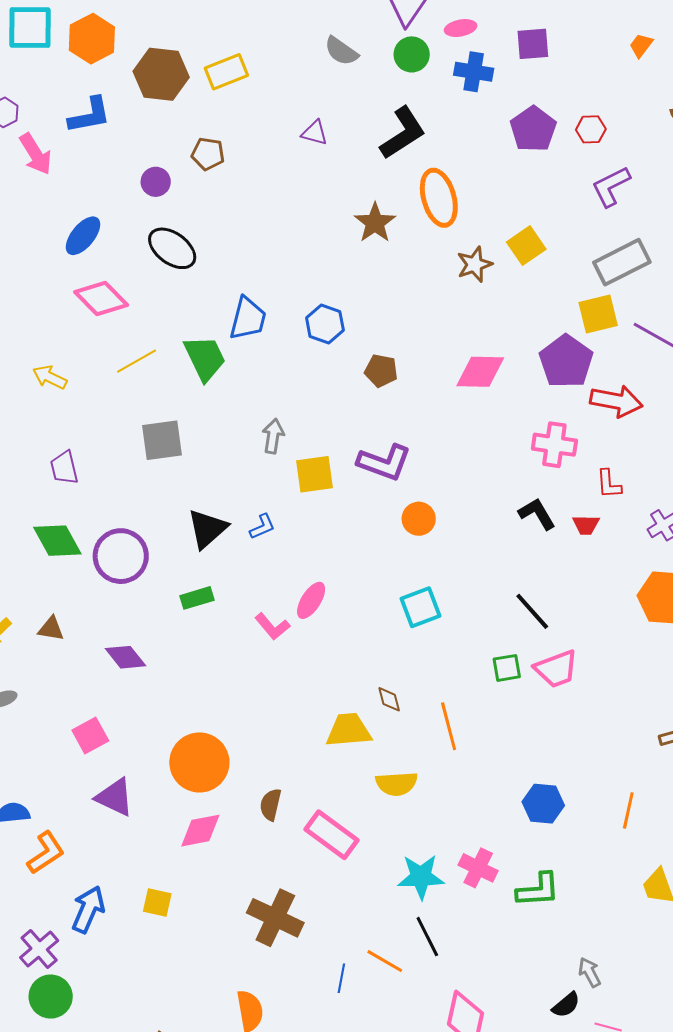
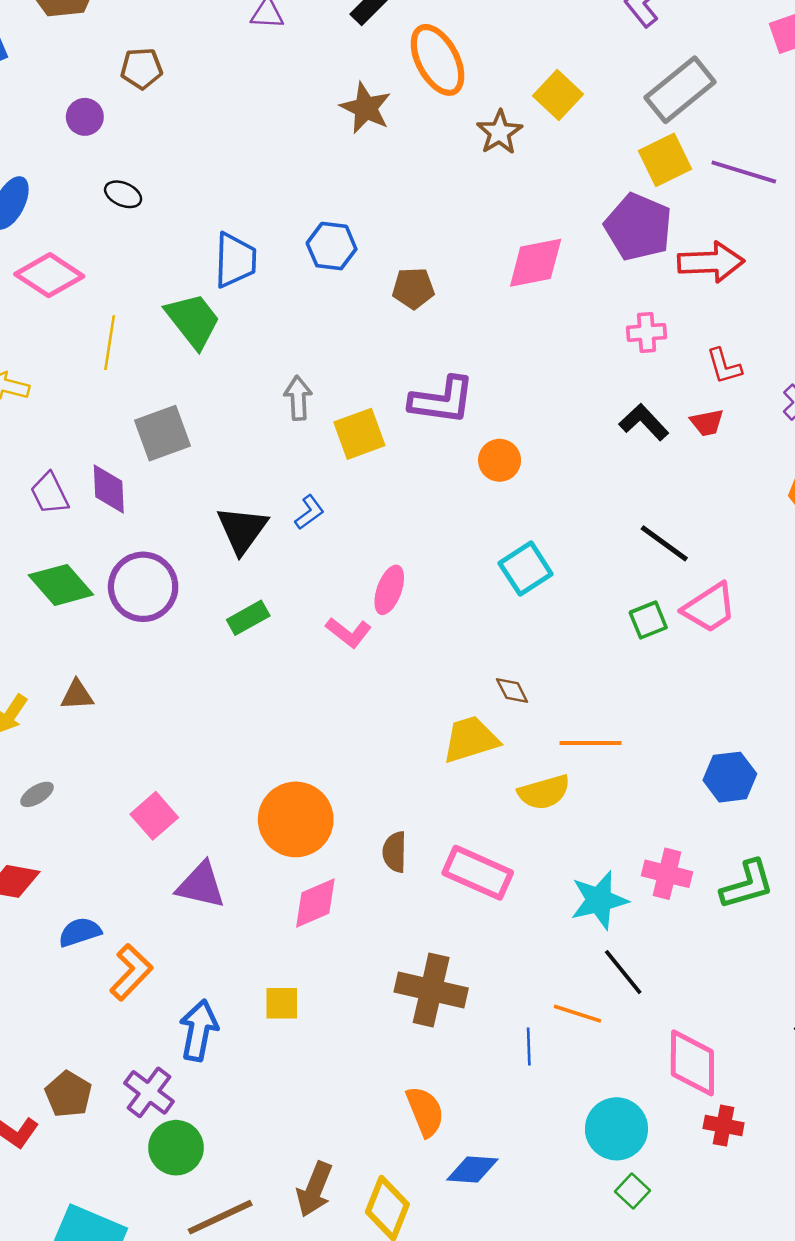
black ellipse: (172, 248) -> (123, 194), size x0.6
yellow line: (136, 361) -> (110, 343), turned -39
pink cross: (554, 445) -> (647, 332), size x0.7
purple diamond: (125, 657) -> (109, 489), moved, turned 48
orange line: (449, 726) -> (591, 743), moved, turned -63

